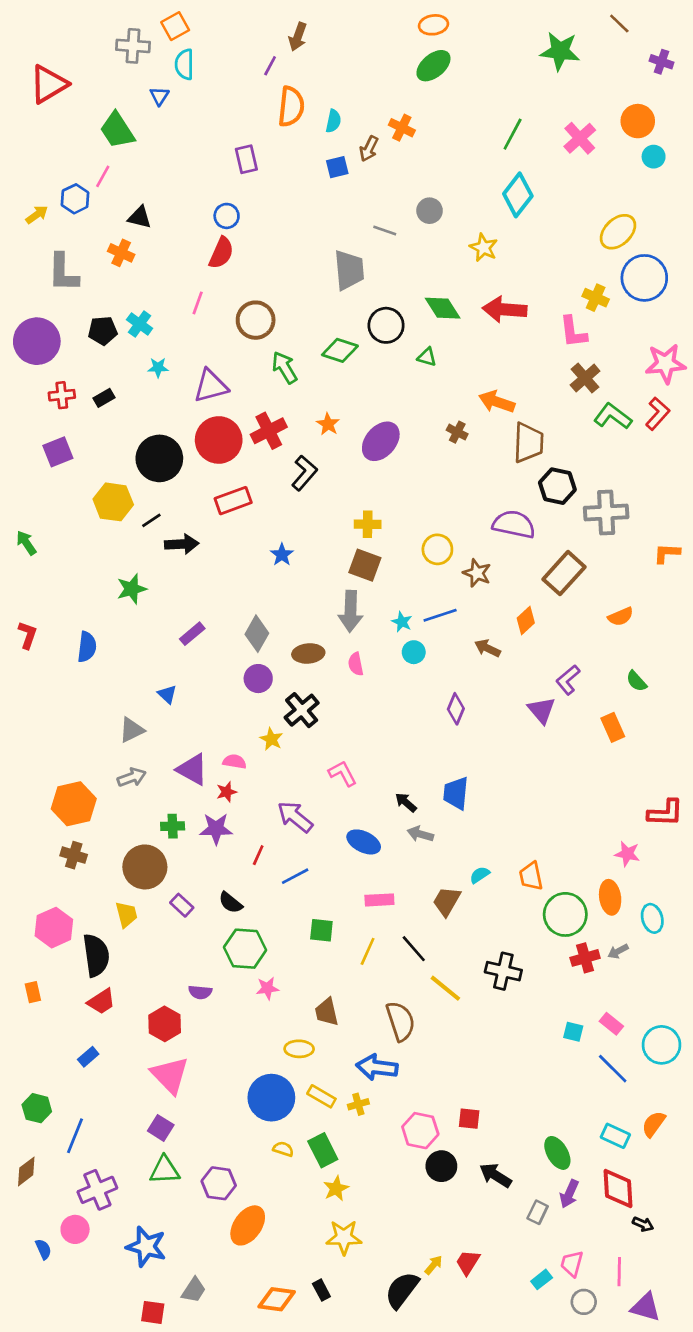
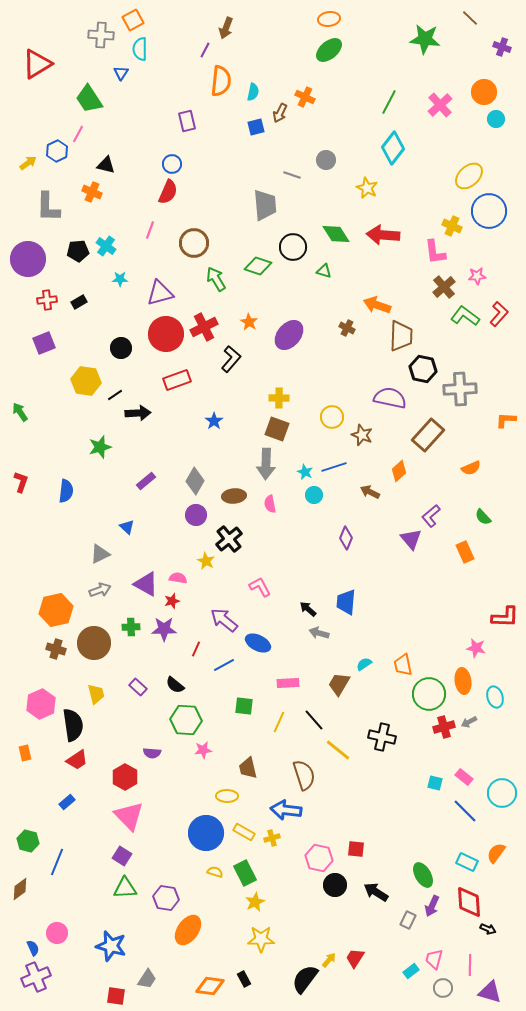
pink star: (665, 364) -> (477, 276), moved, size x0.6
black circle: (159, 458) -> (121, 348), size x0.6
blue ellipse: (364, 842) -> (258, 643), moved
brown circle: (145, 867) -> (94, 643), moved
purple cross: (97, 1190) -> (36, 977), moved

